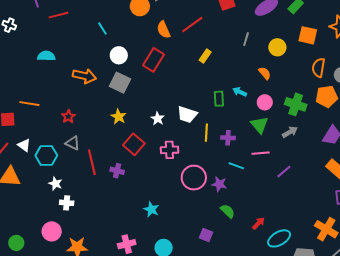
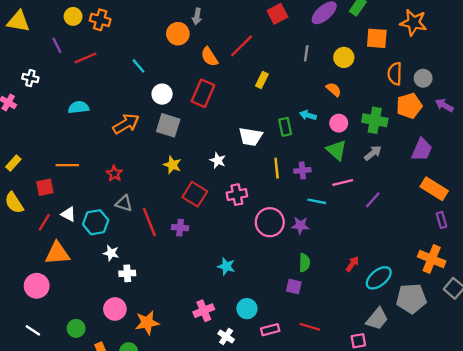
orange arrow: (85, 76) -> (126, 124), turned -35
white trapezoid: (187, 115) -> (251, 137), moved
green semicircle: (228, 211) -> (304, 263), moved, turned 56

